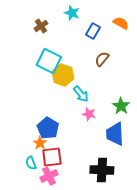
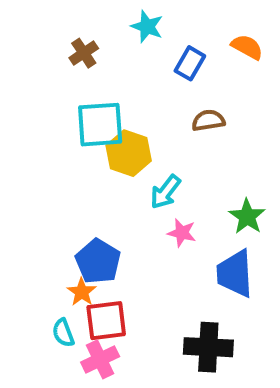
brown semicircle: (102, 59) -> (208, 120), turned 42
cyan square: (49, 61) -> (100, 125), turned -30
cyan arrow: (81, 94) -> (165, 192), turned 78

